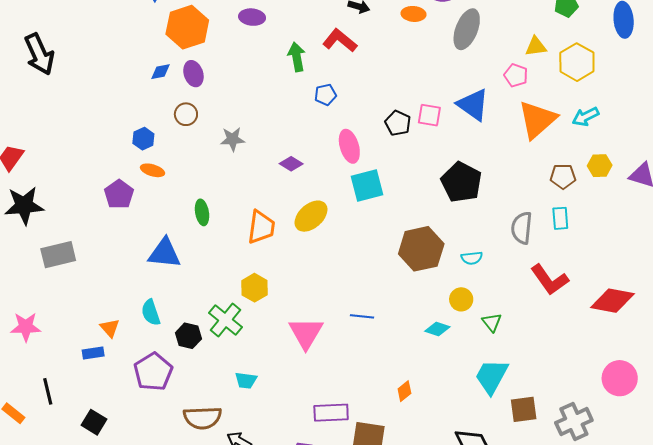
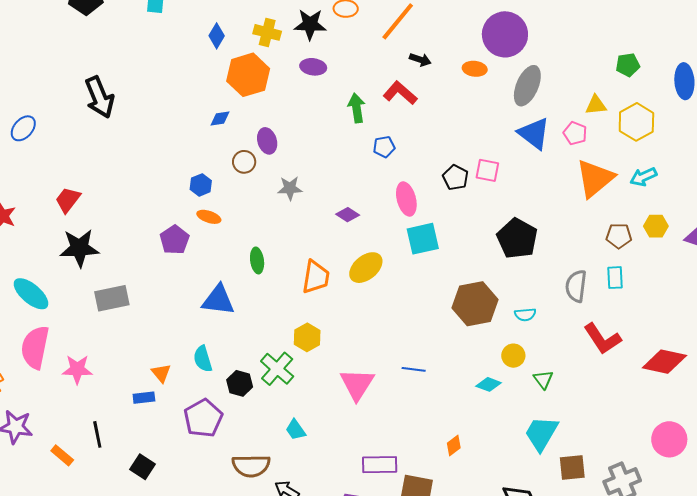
purple ellipse: (193, 74) -> (267, 141), moved
blue triangle: (473, 105) -> (534, 134), moved
cyan trapezoid: (246, 380) -> (296, 430), turned 45

